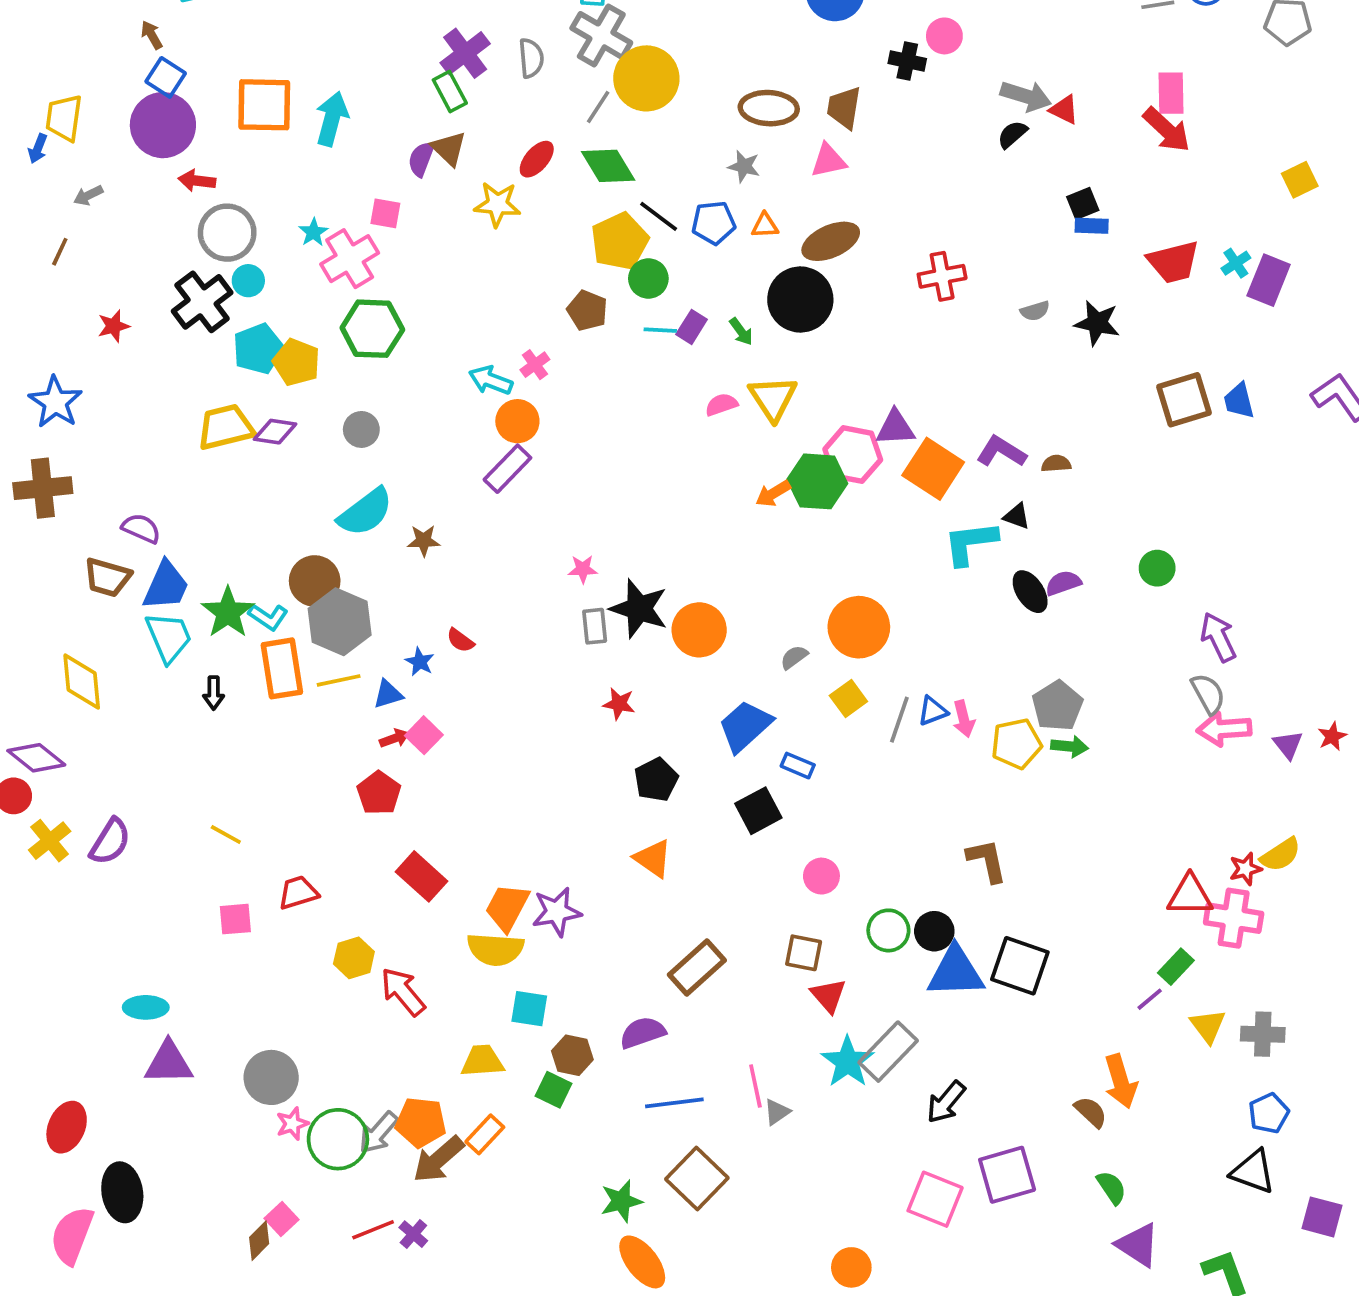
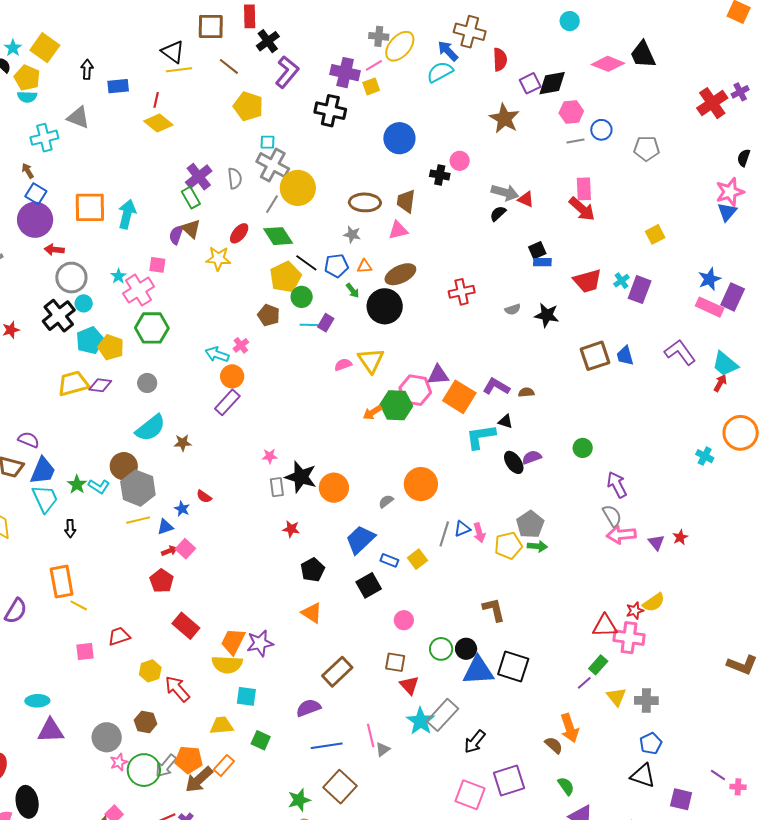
green arrow: (741, 331) -> (353, 291), moved
green star: (228, 612) -> (77, 484), size x0.7
orange rectangle: (282, 668) -> (62, 582), moved
yellow square: (848, 699) -> (417, 559), moved
brown hexagon: (572, 1055) -> (146, 722), moved

